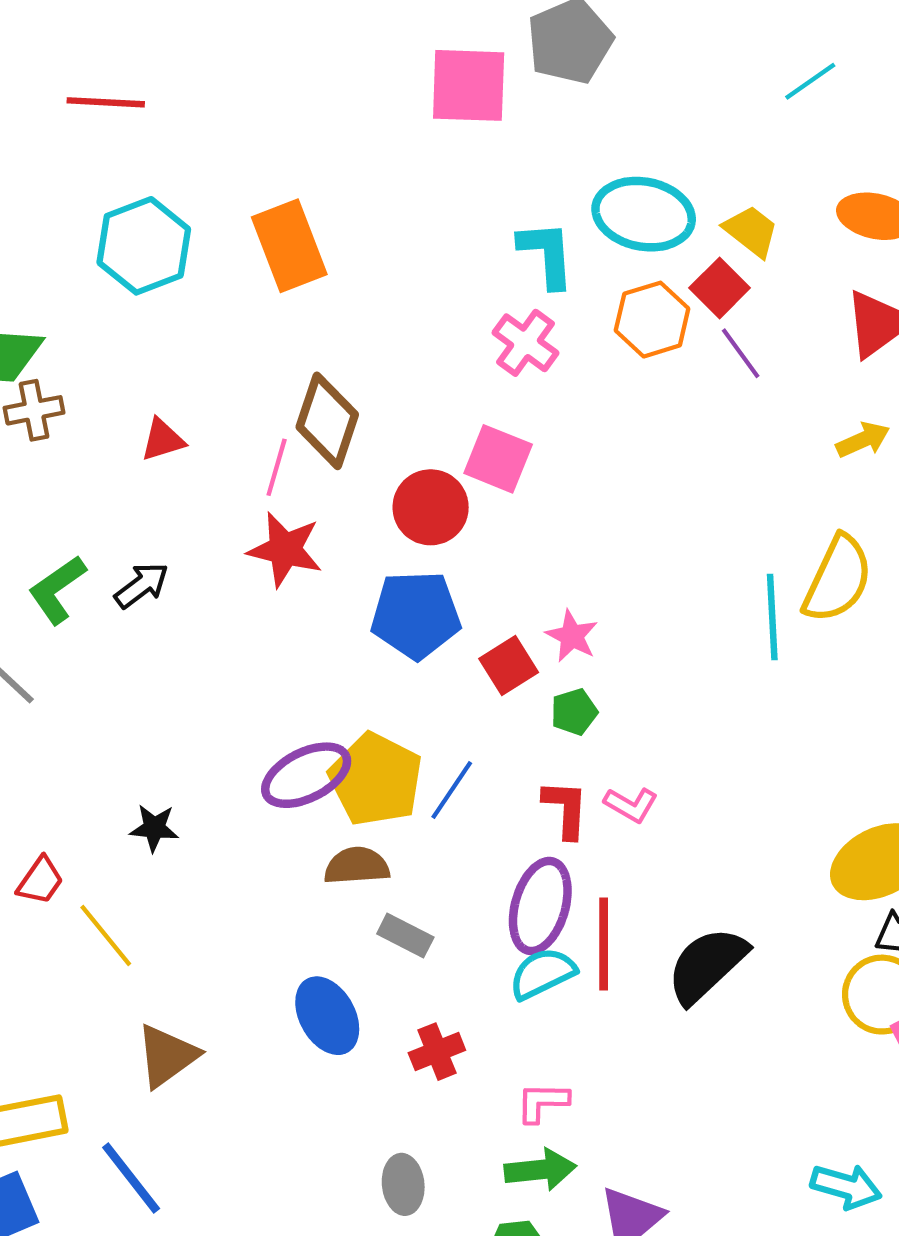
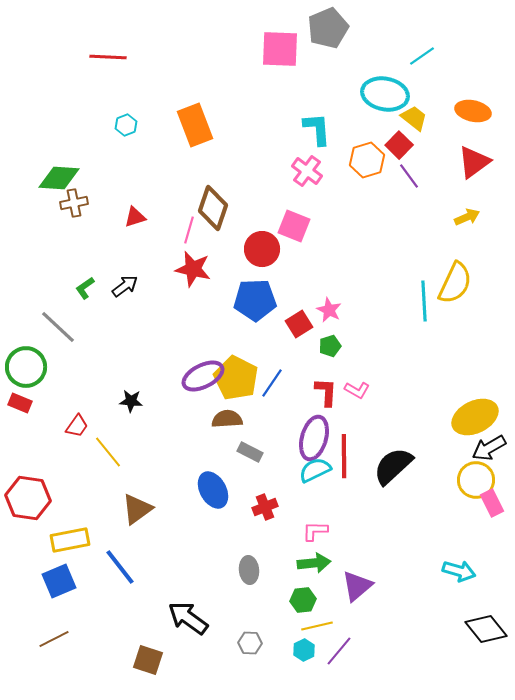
cyan line: (810, 81) -> (422, 56), moved
cyan ellipse: (644, 214) -> (385, 94), moved
cyan hexagon: (144, 246) -> (126, 125), size x0.5
green L-shape: (57, 590) -> (85, 288), size x0.7

